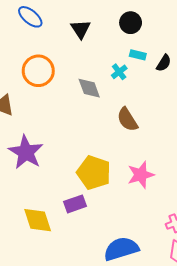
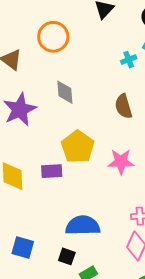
gray diamond: (89, 88) -> (65, 92), moved

